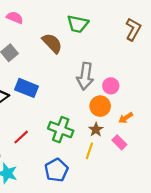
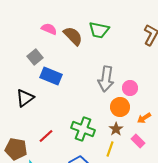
pink semicircle: (15, 18) -> (49, 29), moved
brown semicircle: (52, 43) -> (73, 36), moved
blue rectangle: (27, 88) -> (51, 76), moved

